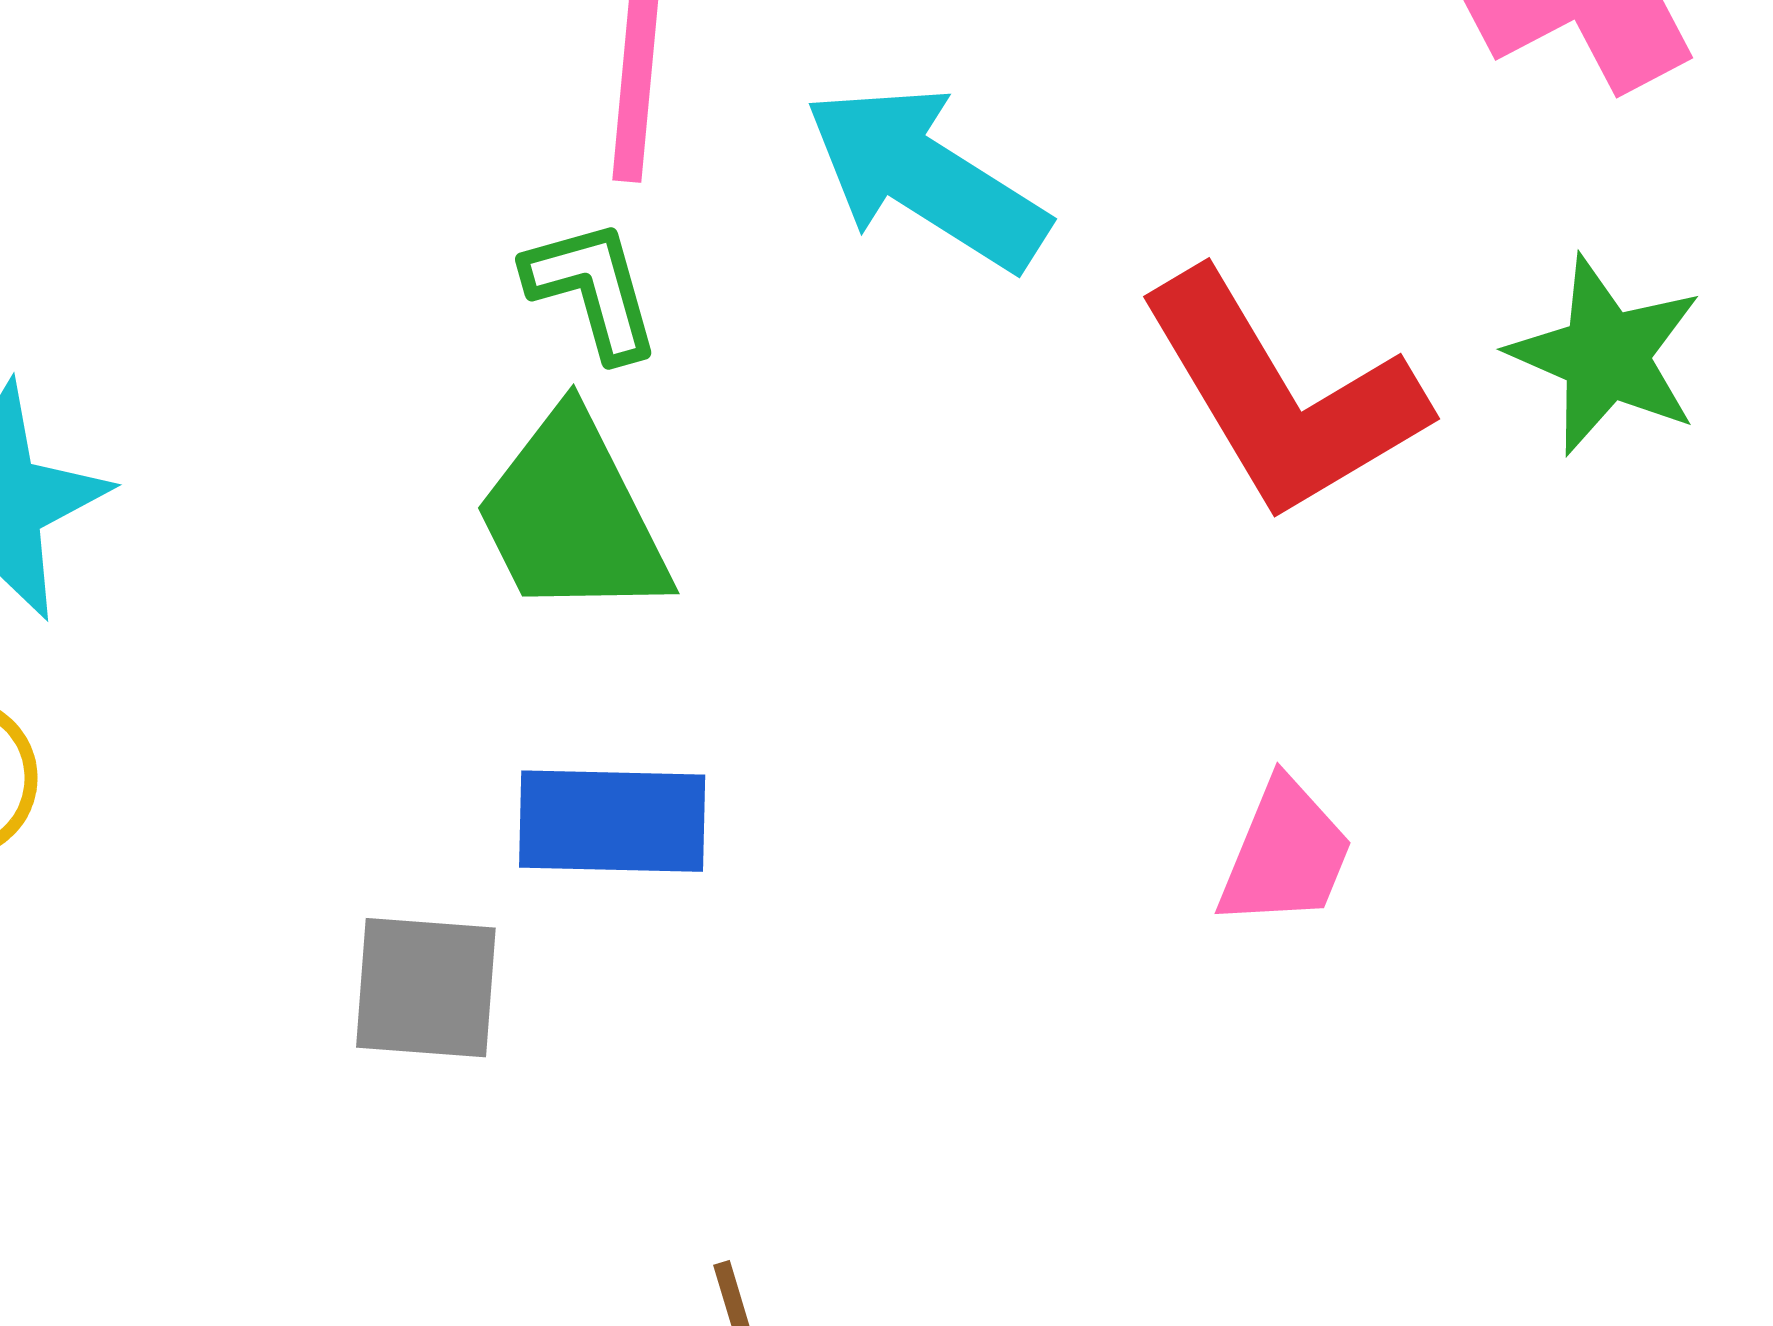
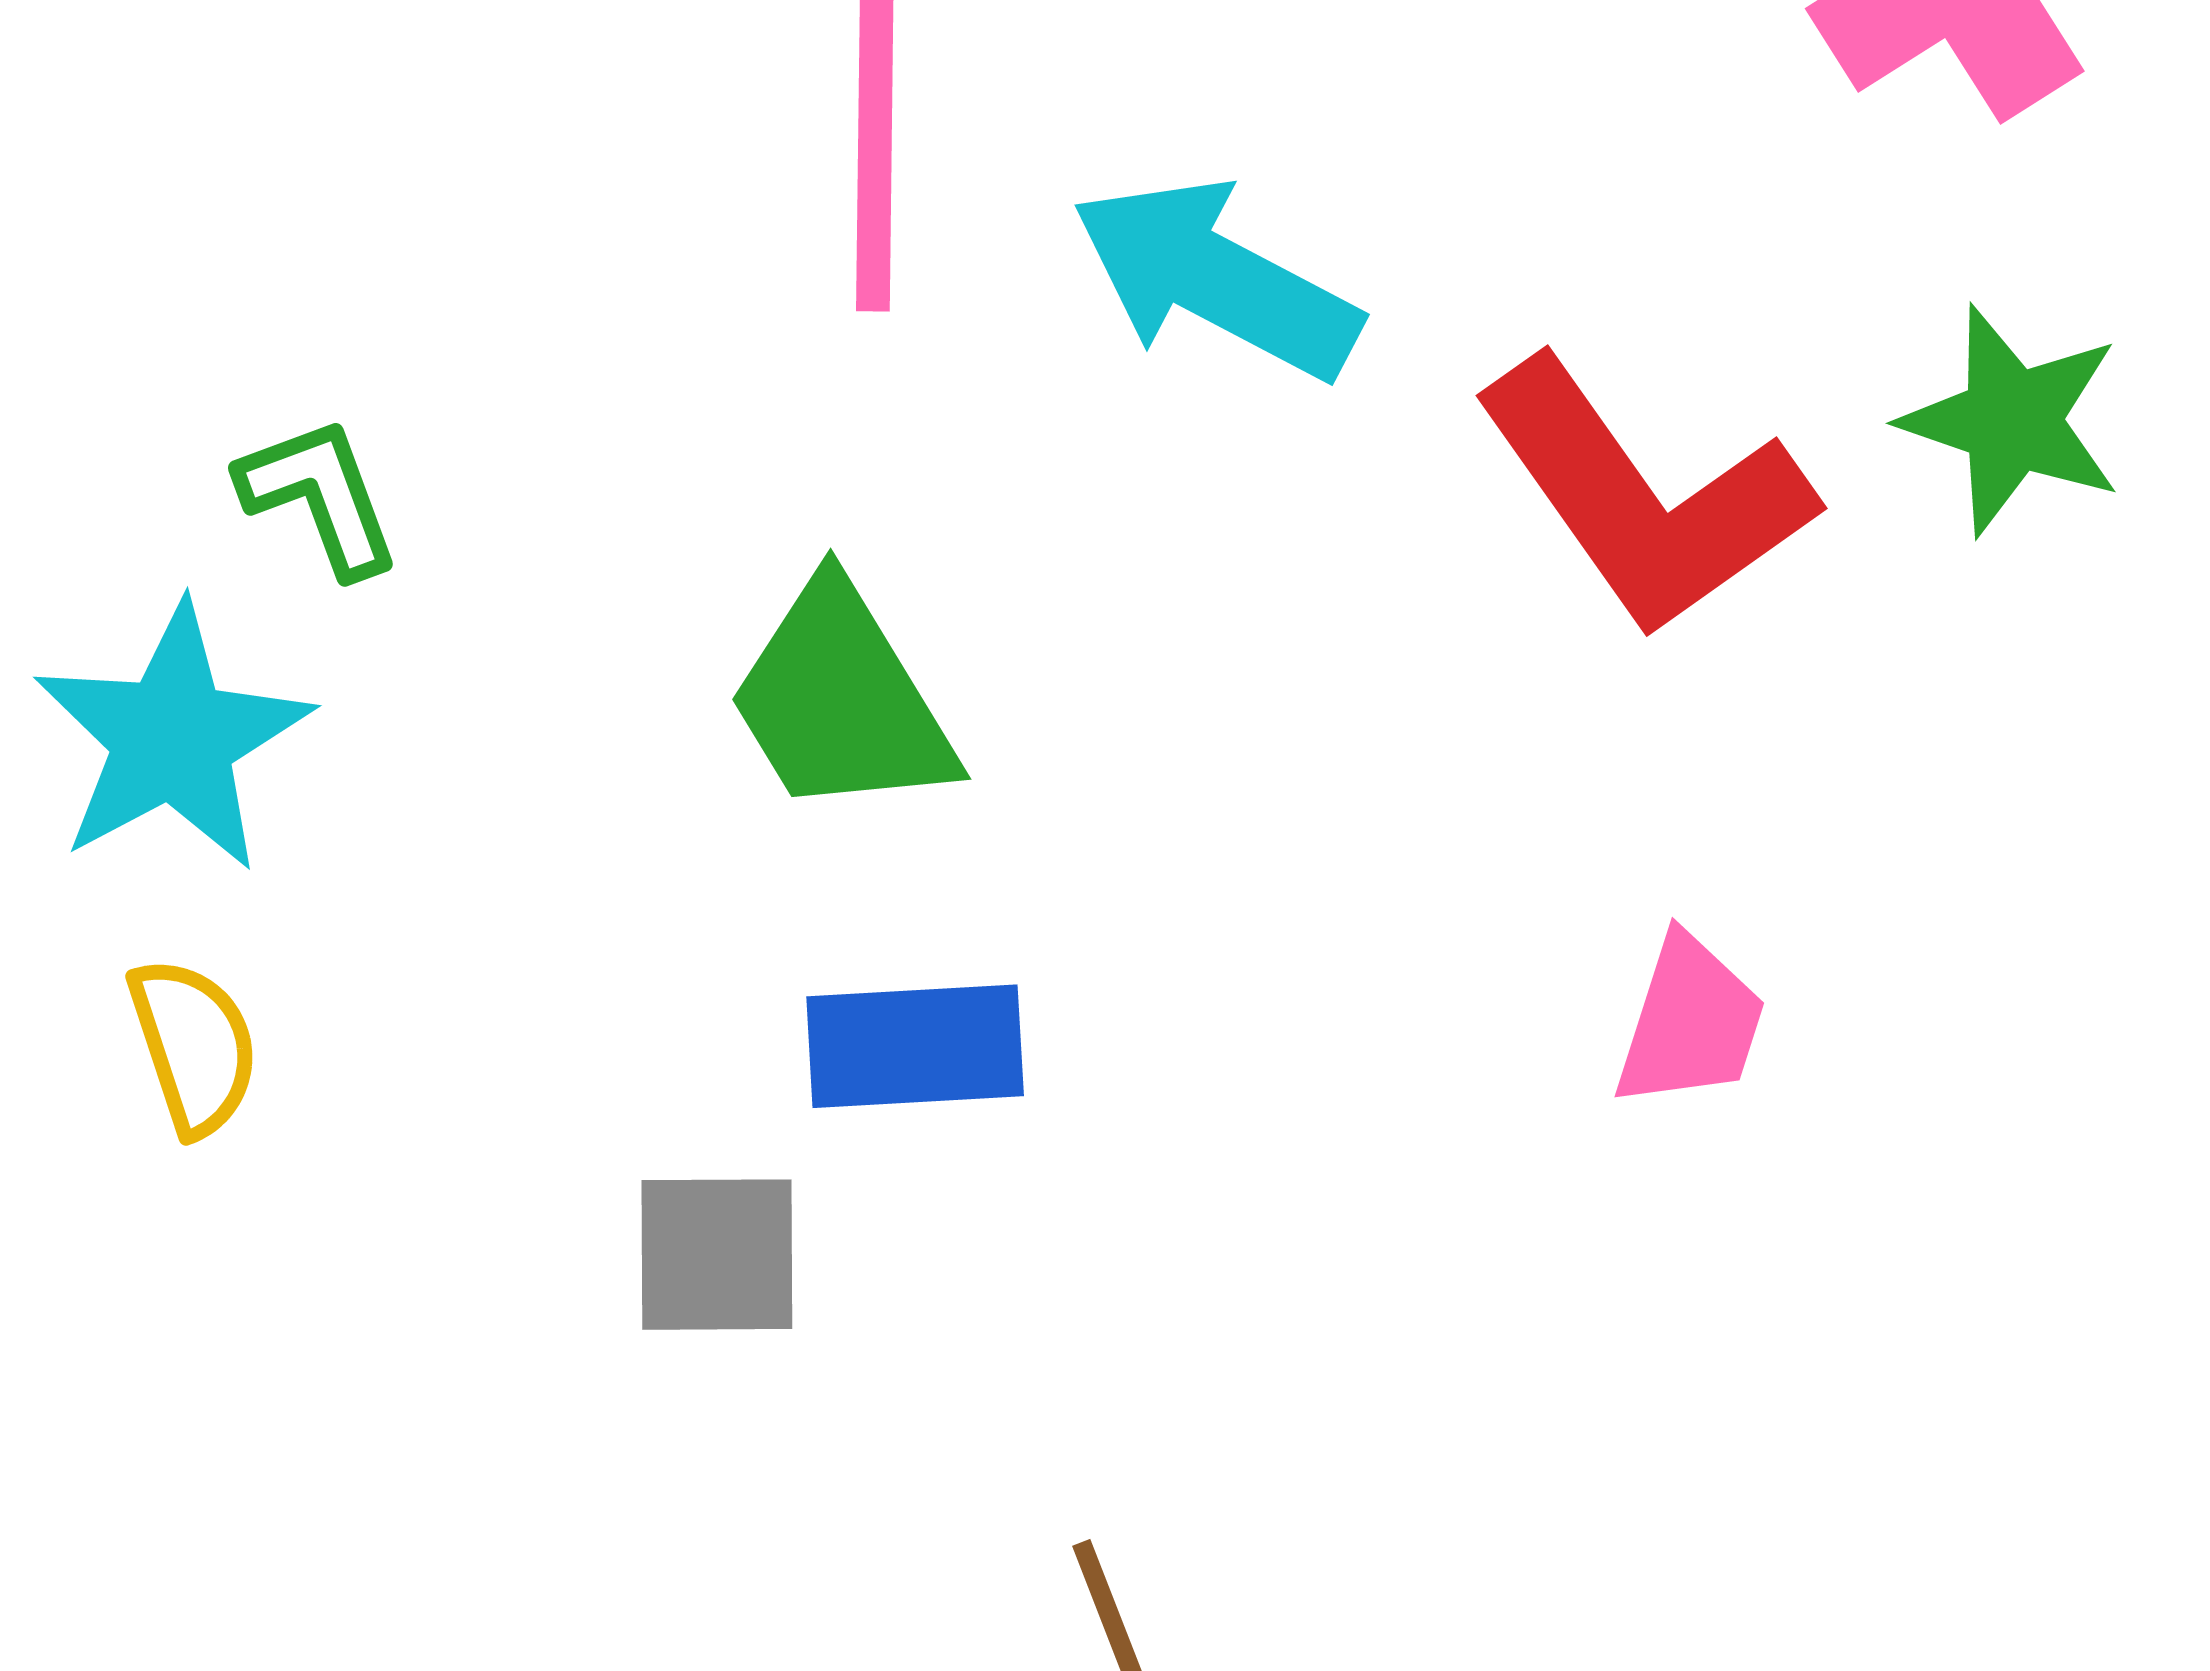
green L-shape: (592, 289) -> (319, 496), moved

